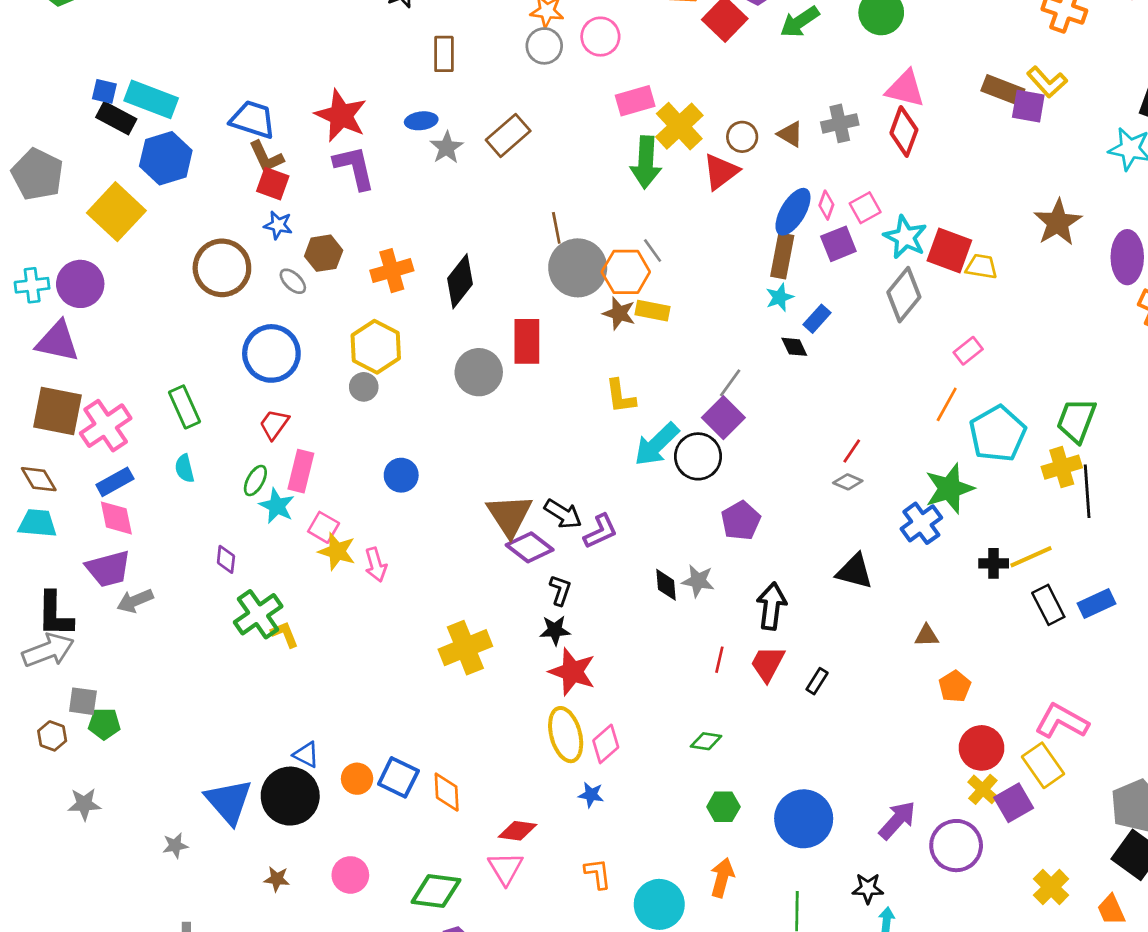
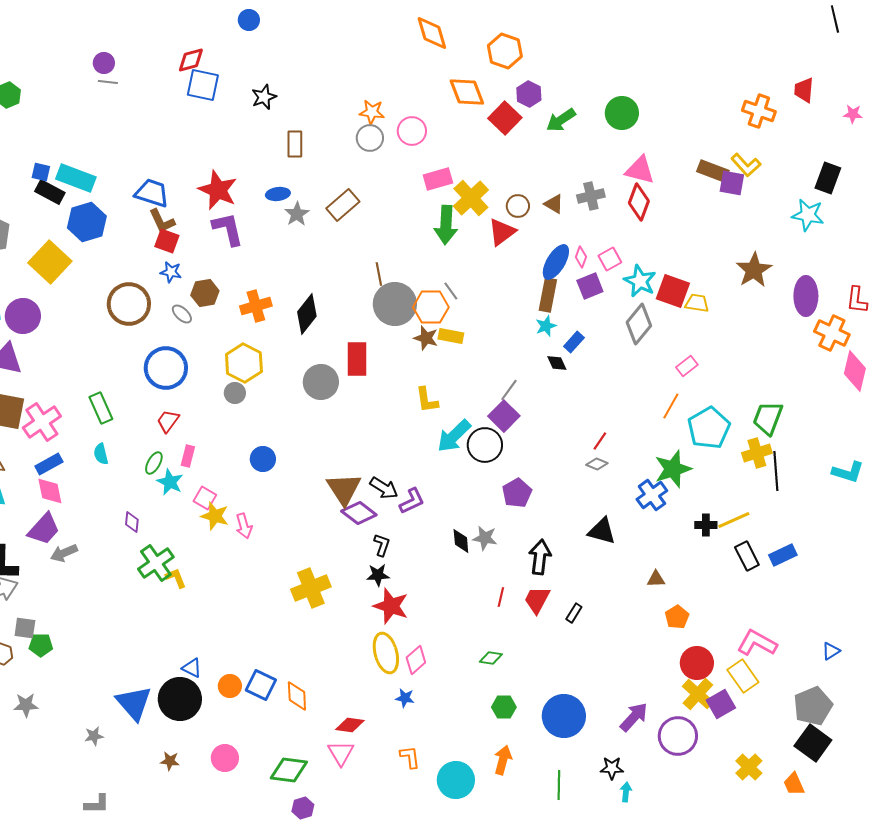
pink rectangle: (301, 471) -> (188, 456), size x0.7
purple trapezoid: (108, 569) -> (44, 529), turned -33
yellow cross: (983, 789) -> (698, 694), size x1.4

